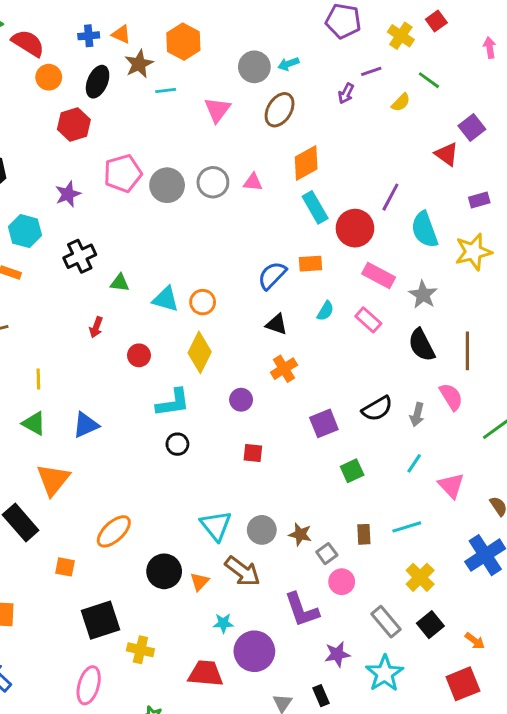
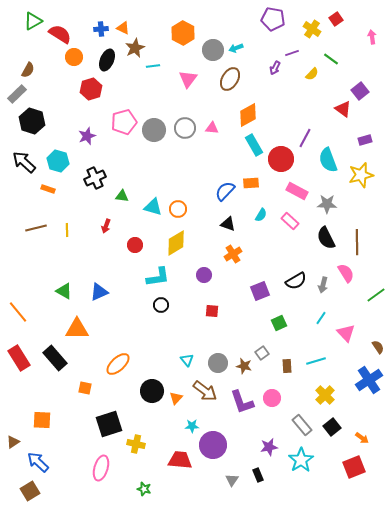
orange hexagon: (183, 42) -> (183, 33), moved
gray star: (423, 295) -> (327, 204), turned -30
yellow diamond: (200, 352) -> (176, 243), turned 32
yellow line: (38, 379) -> (67, 230), moved
orange triangle: (53, 480) -> (77, 329), turned 50
cyan triangle: (216, 525) -> (187, 360), size x0.6
gray square: (327, 554) -> (262, 353), moved
purple L-shape: (302, 610) -> (242, 402), moved

